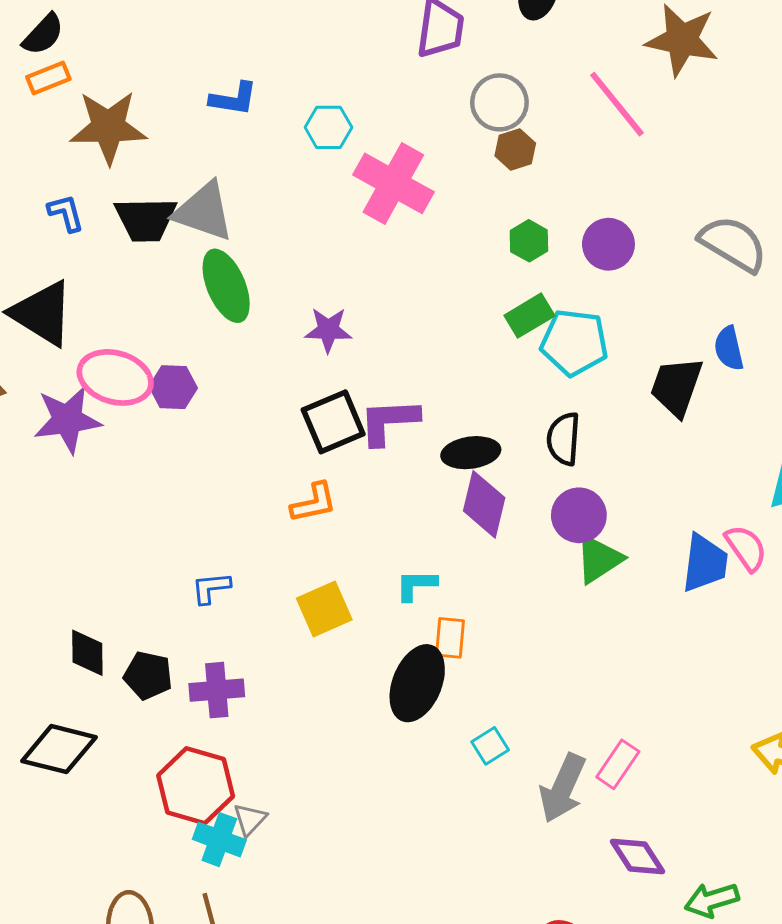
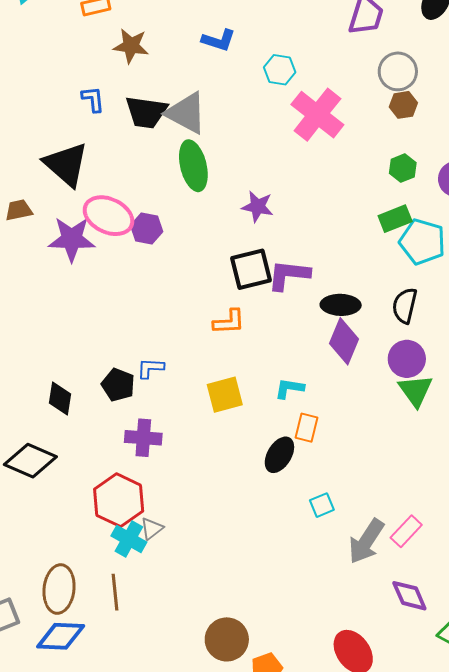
brown star: (108, 127) -> (131, 46), size x0.7
green triangle: (599, 559) -> (416, 391), turned -42
black pentagon: (148, 675) -> (118, 385), moved
black ellipse: (417, 683) -> (279, 455), size x0.7

